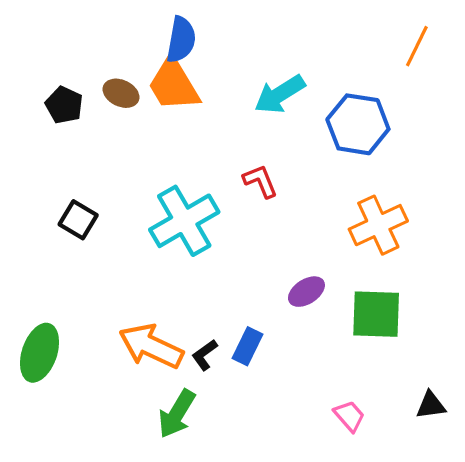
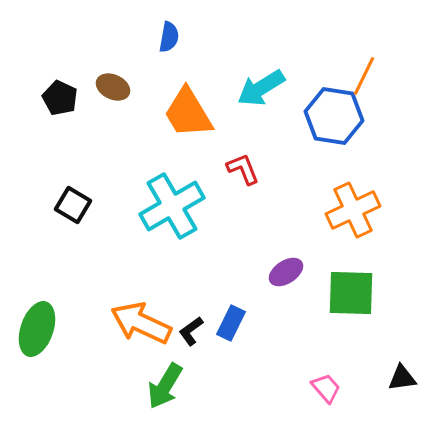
blue semicircle: (181, 40) -> (169, 37), size x0.7
orange line: (417, 46) -> (364, 76), moved
orange trapezoid: (174, 85) -> (188, 113), moved

